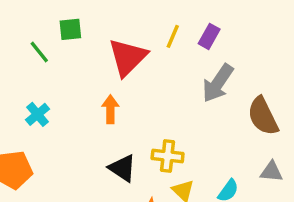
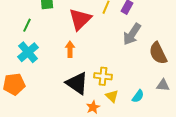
green line: (39, 52) -> (27, 25), moved, turned 64
cyan cross: (38, 114) -> (28, 52), size x1.5
black triangle: (122, 168) -> (77, 83), size x1.4

